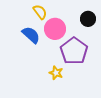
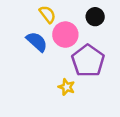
black circle: (88, 19) -> (95, 17), moved

